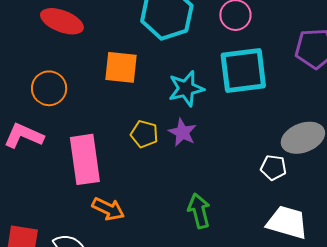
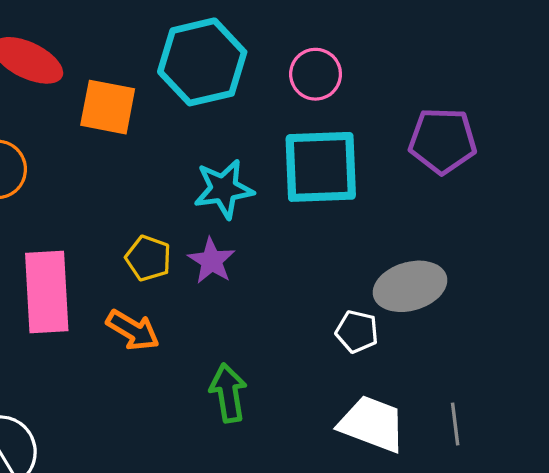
orange square: (121, 67) -> (108, 107), moved
orange arrow: (108, 209) -> (133, 330), moved

